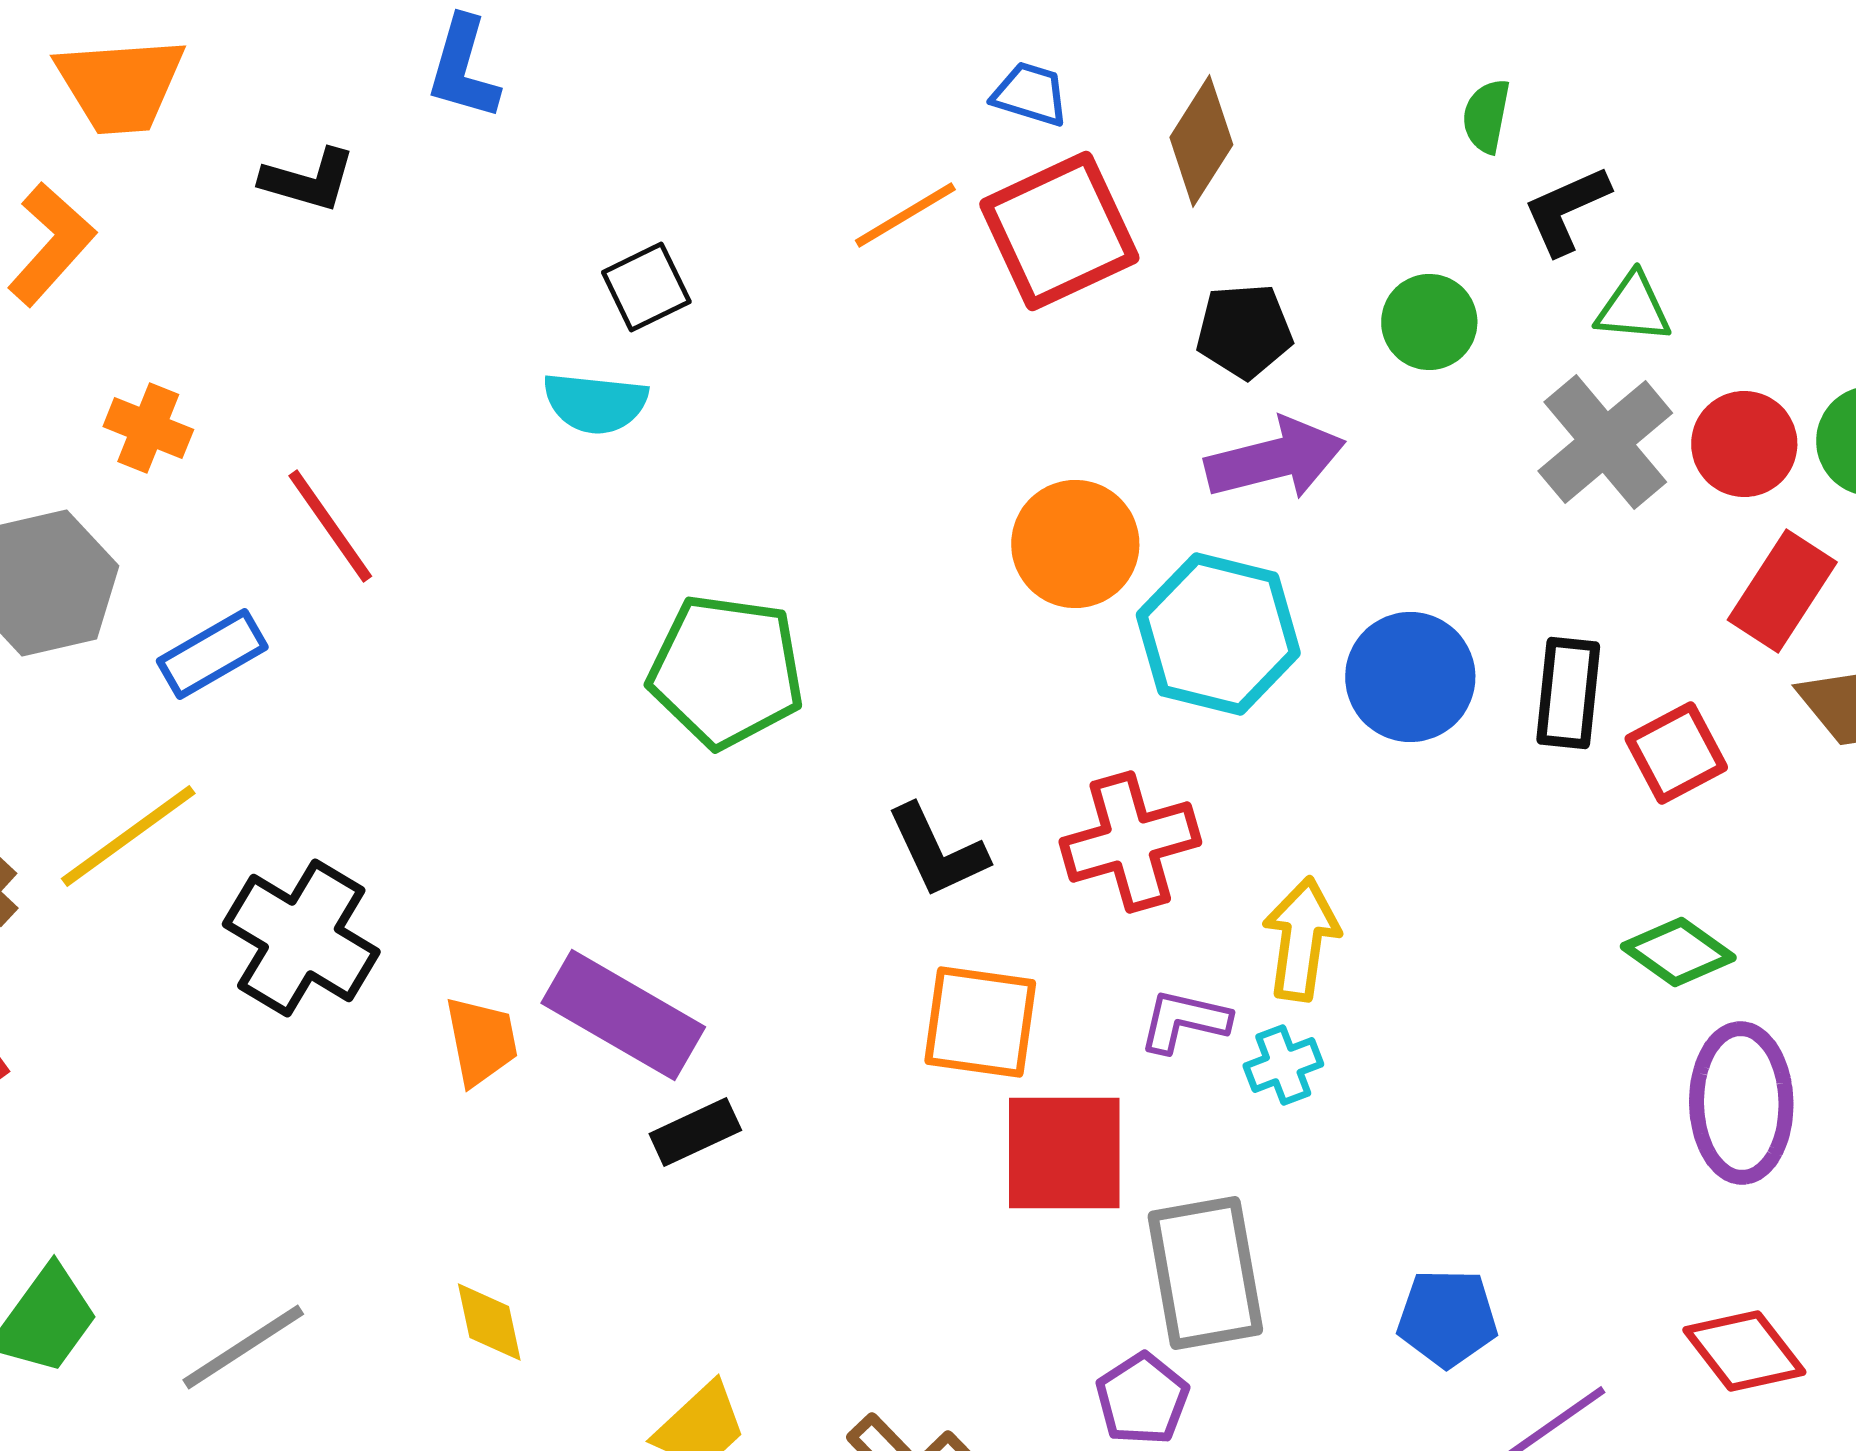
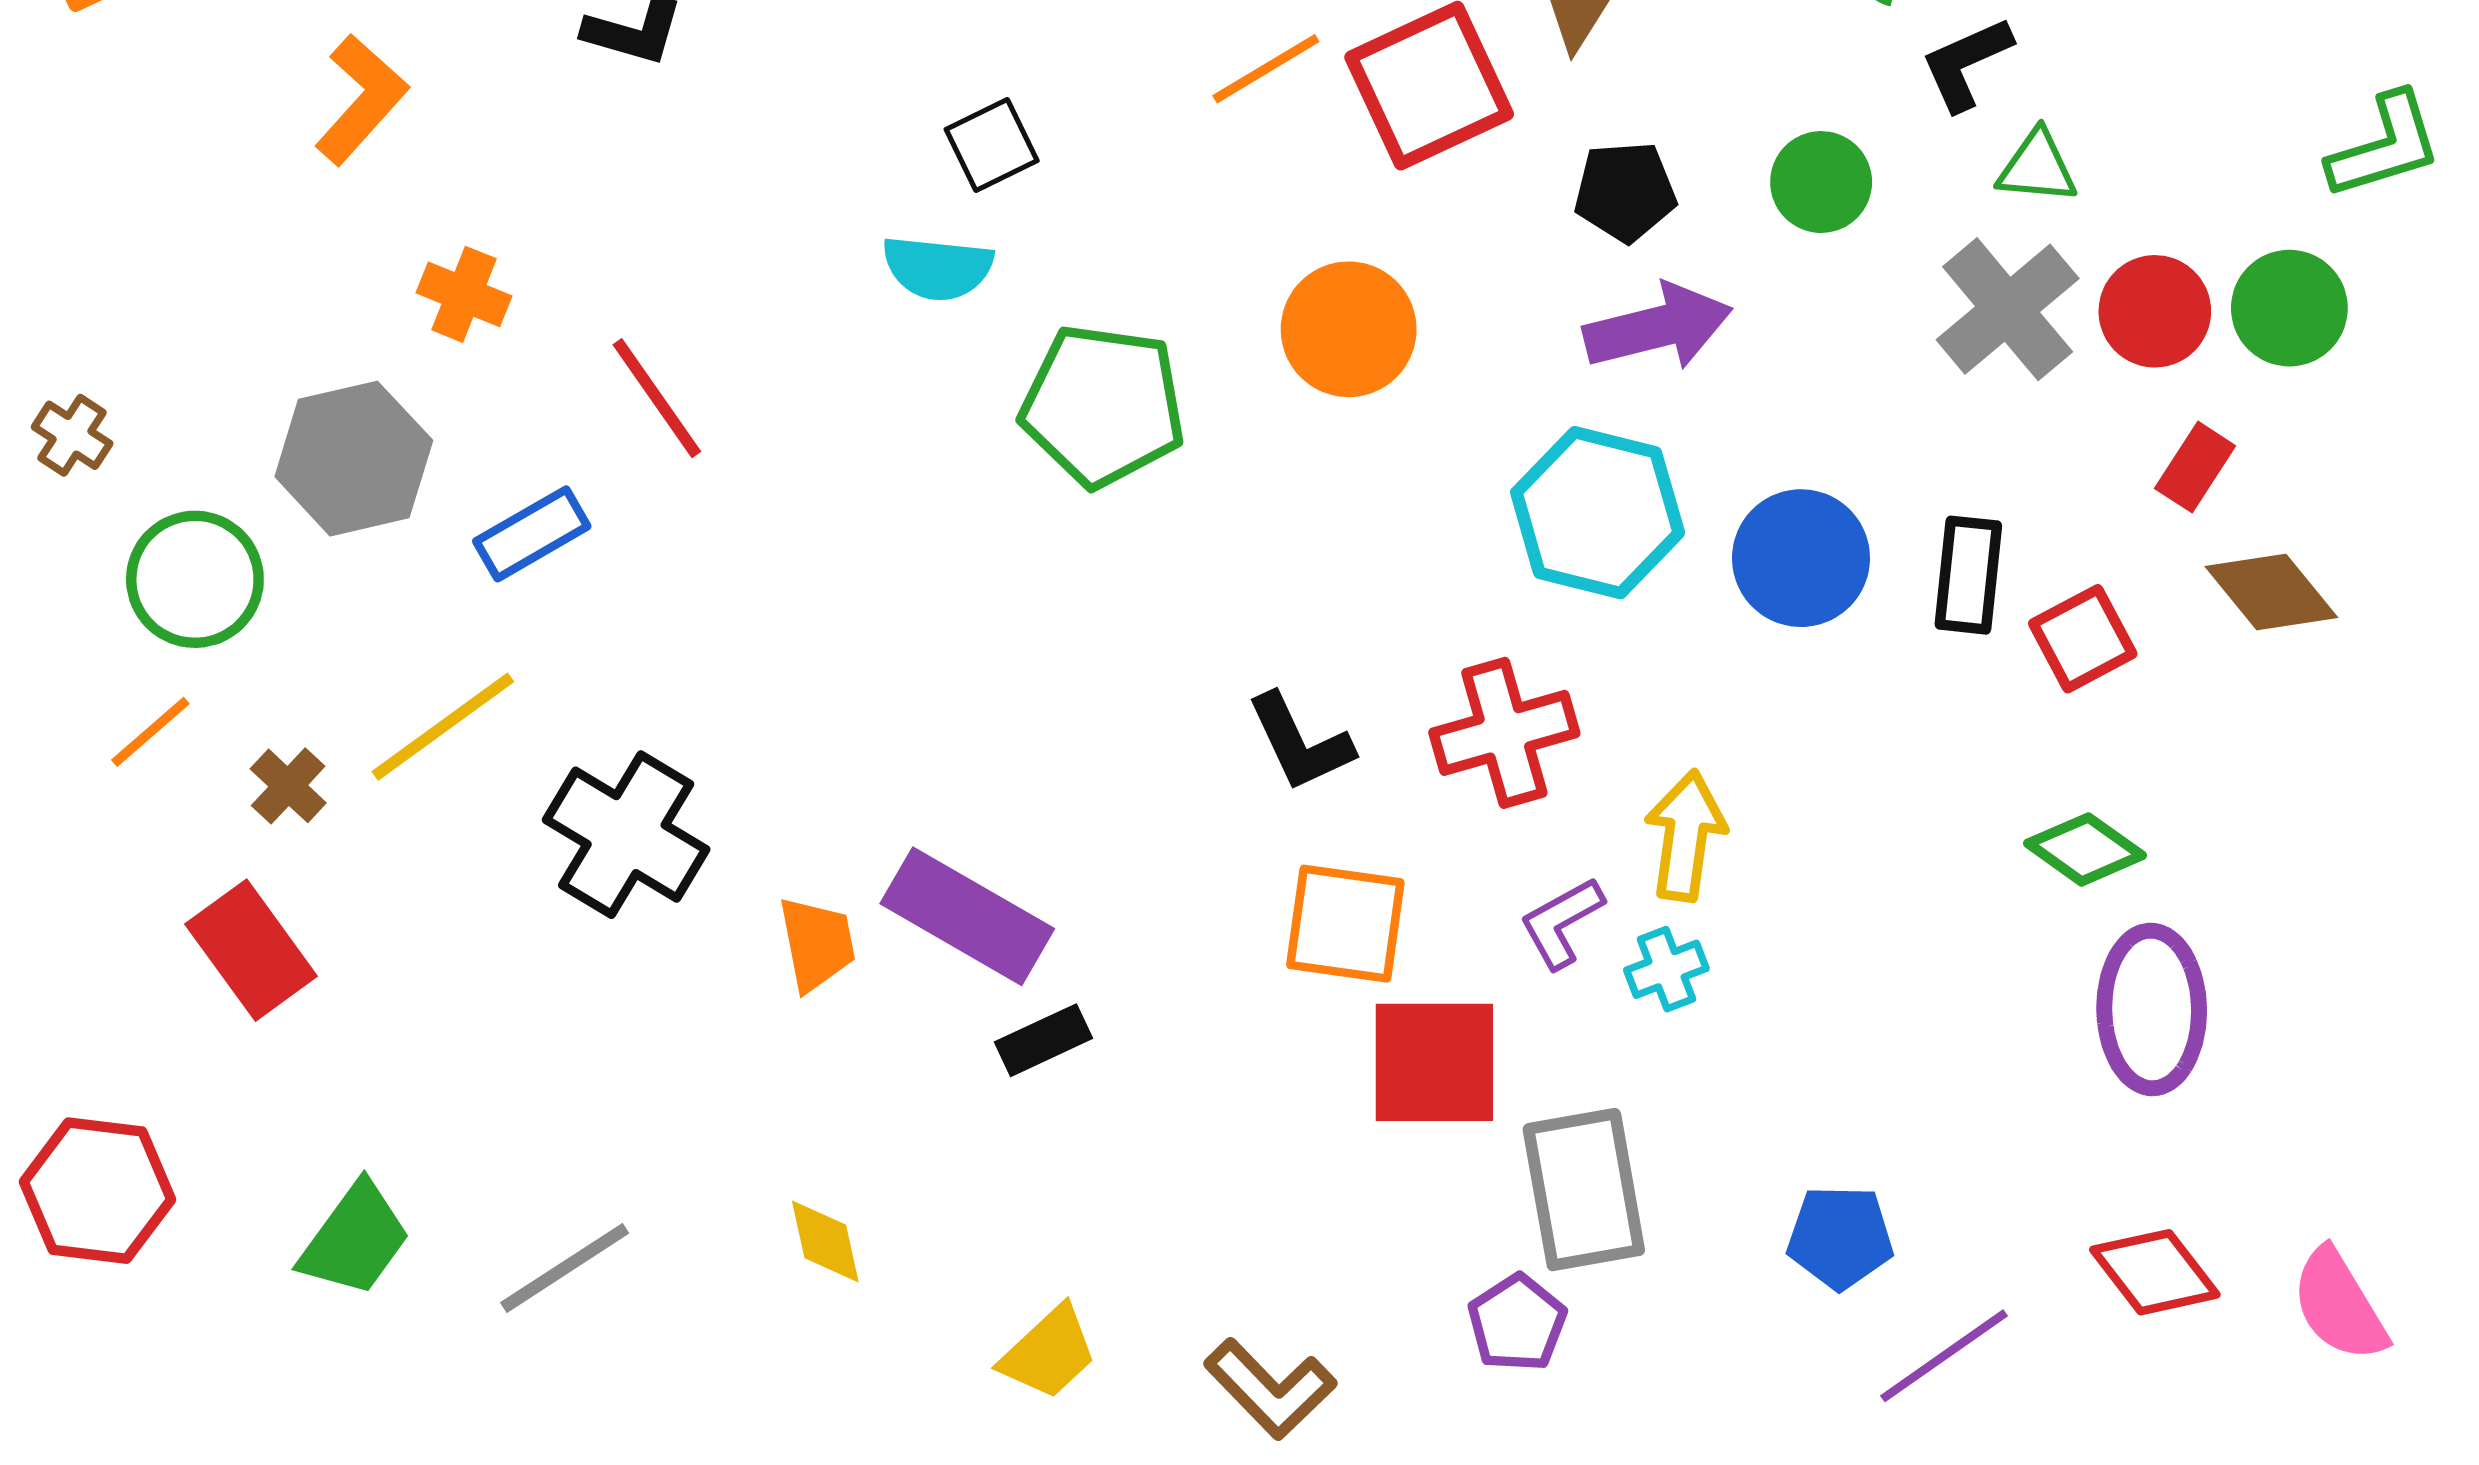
orange circle: (1075, 544) -> (1349, 329), moved
red rectangle: (1782, 591) -> (2195, 467), size x0.7
green pentagon: (726, 671) -> (1103, 406), moved
purple L-shape: (1184, 1021) -> (1562, 923), turned -42

